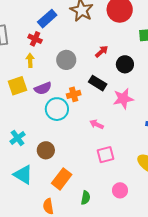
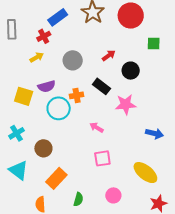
red cross: (35, 39) -> (44, 36), turned 32
yellow arrow: (30, 60) -> (37, 57), turned 56
yellow square: (17, 86) -> (24, 96), moved, turned 30

